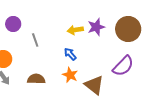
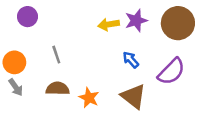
gray line: (35, 40) -> (56, 55), moved
blue arrow: (70, 54) -> (131, 60), moved
orange star: (70, 75) -> (89, 98), moved

